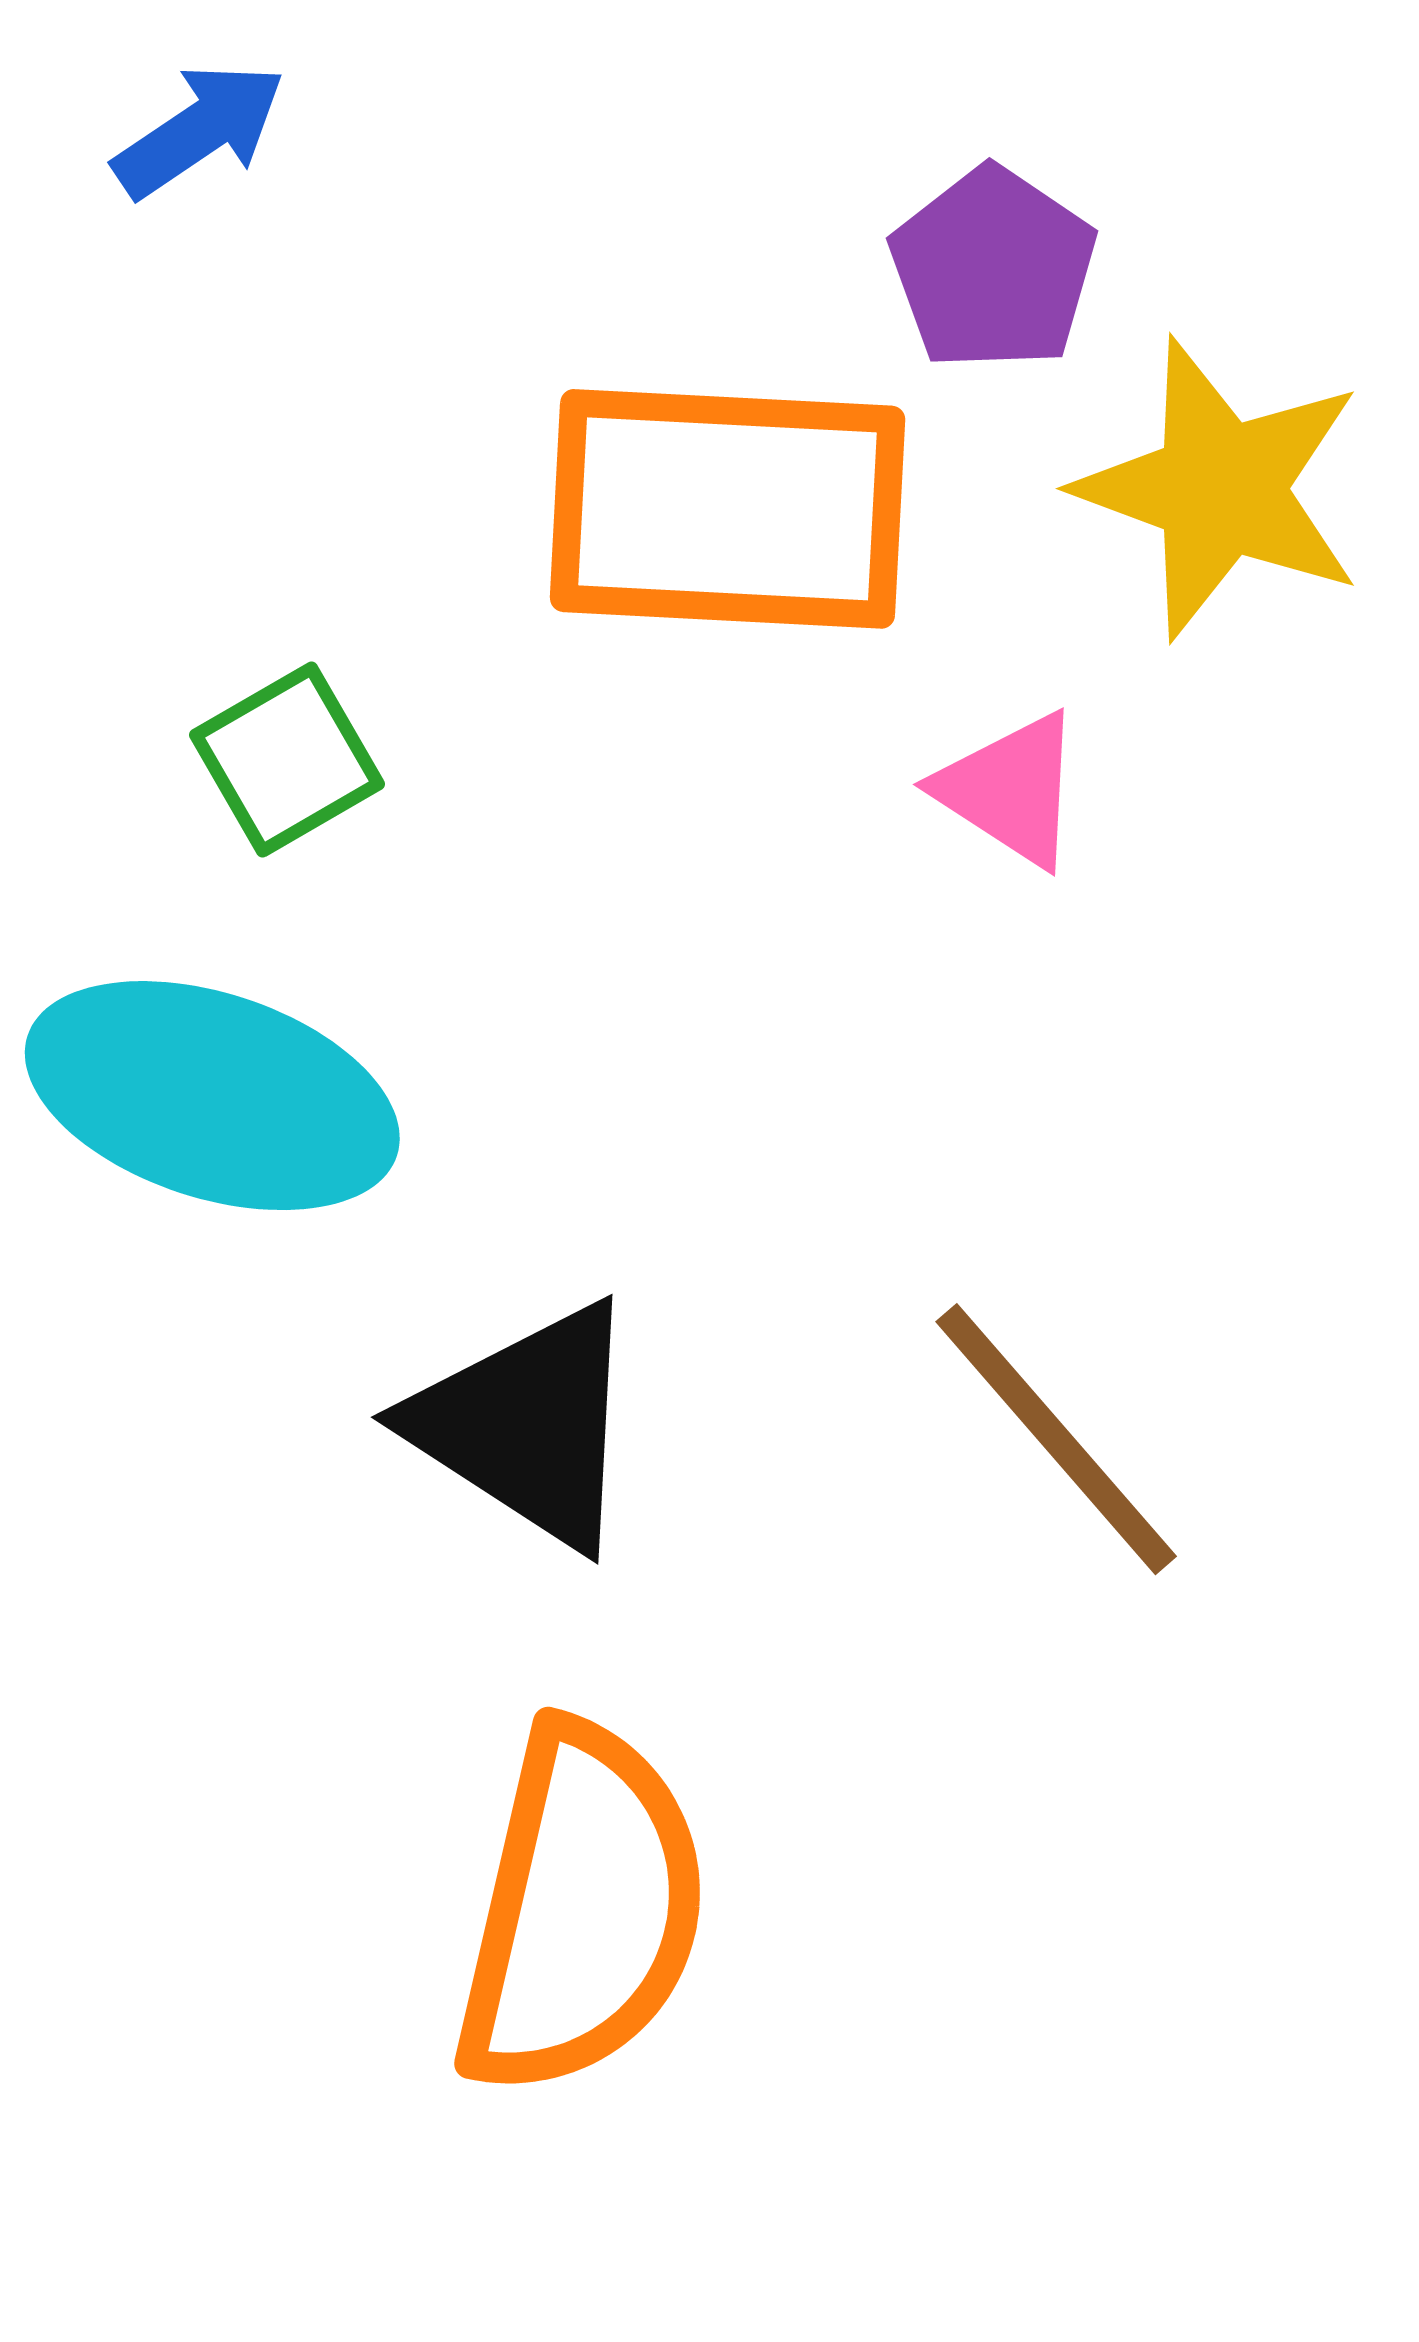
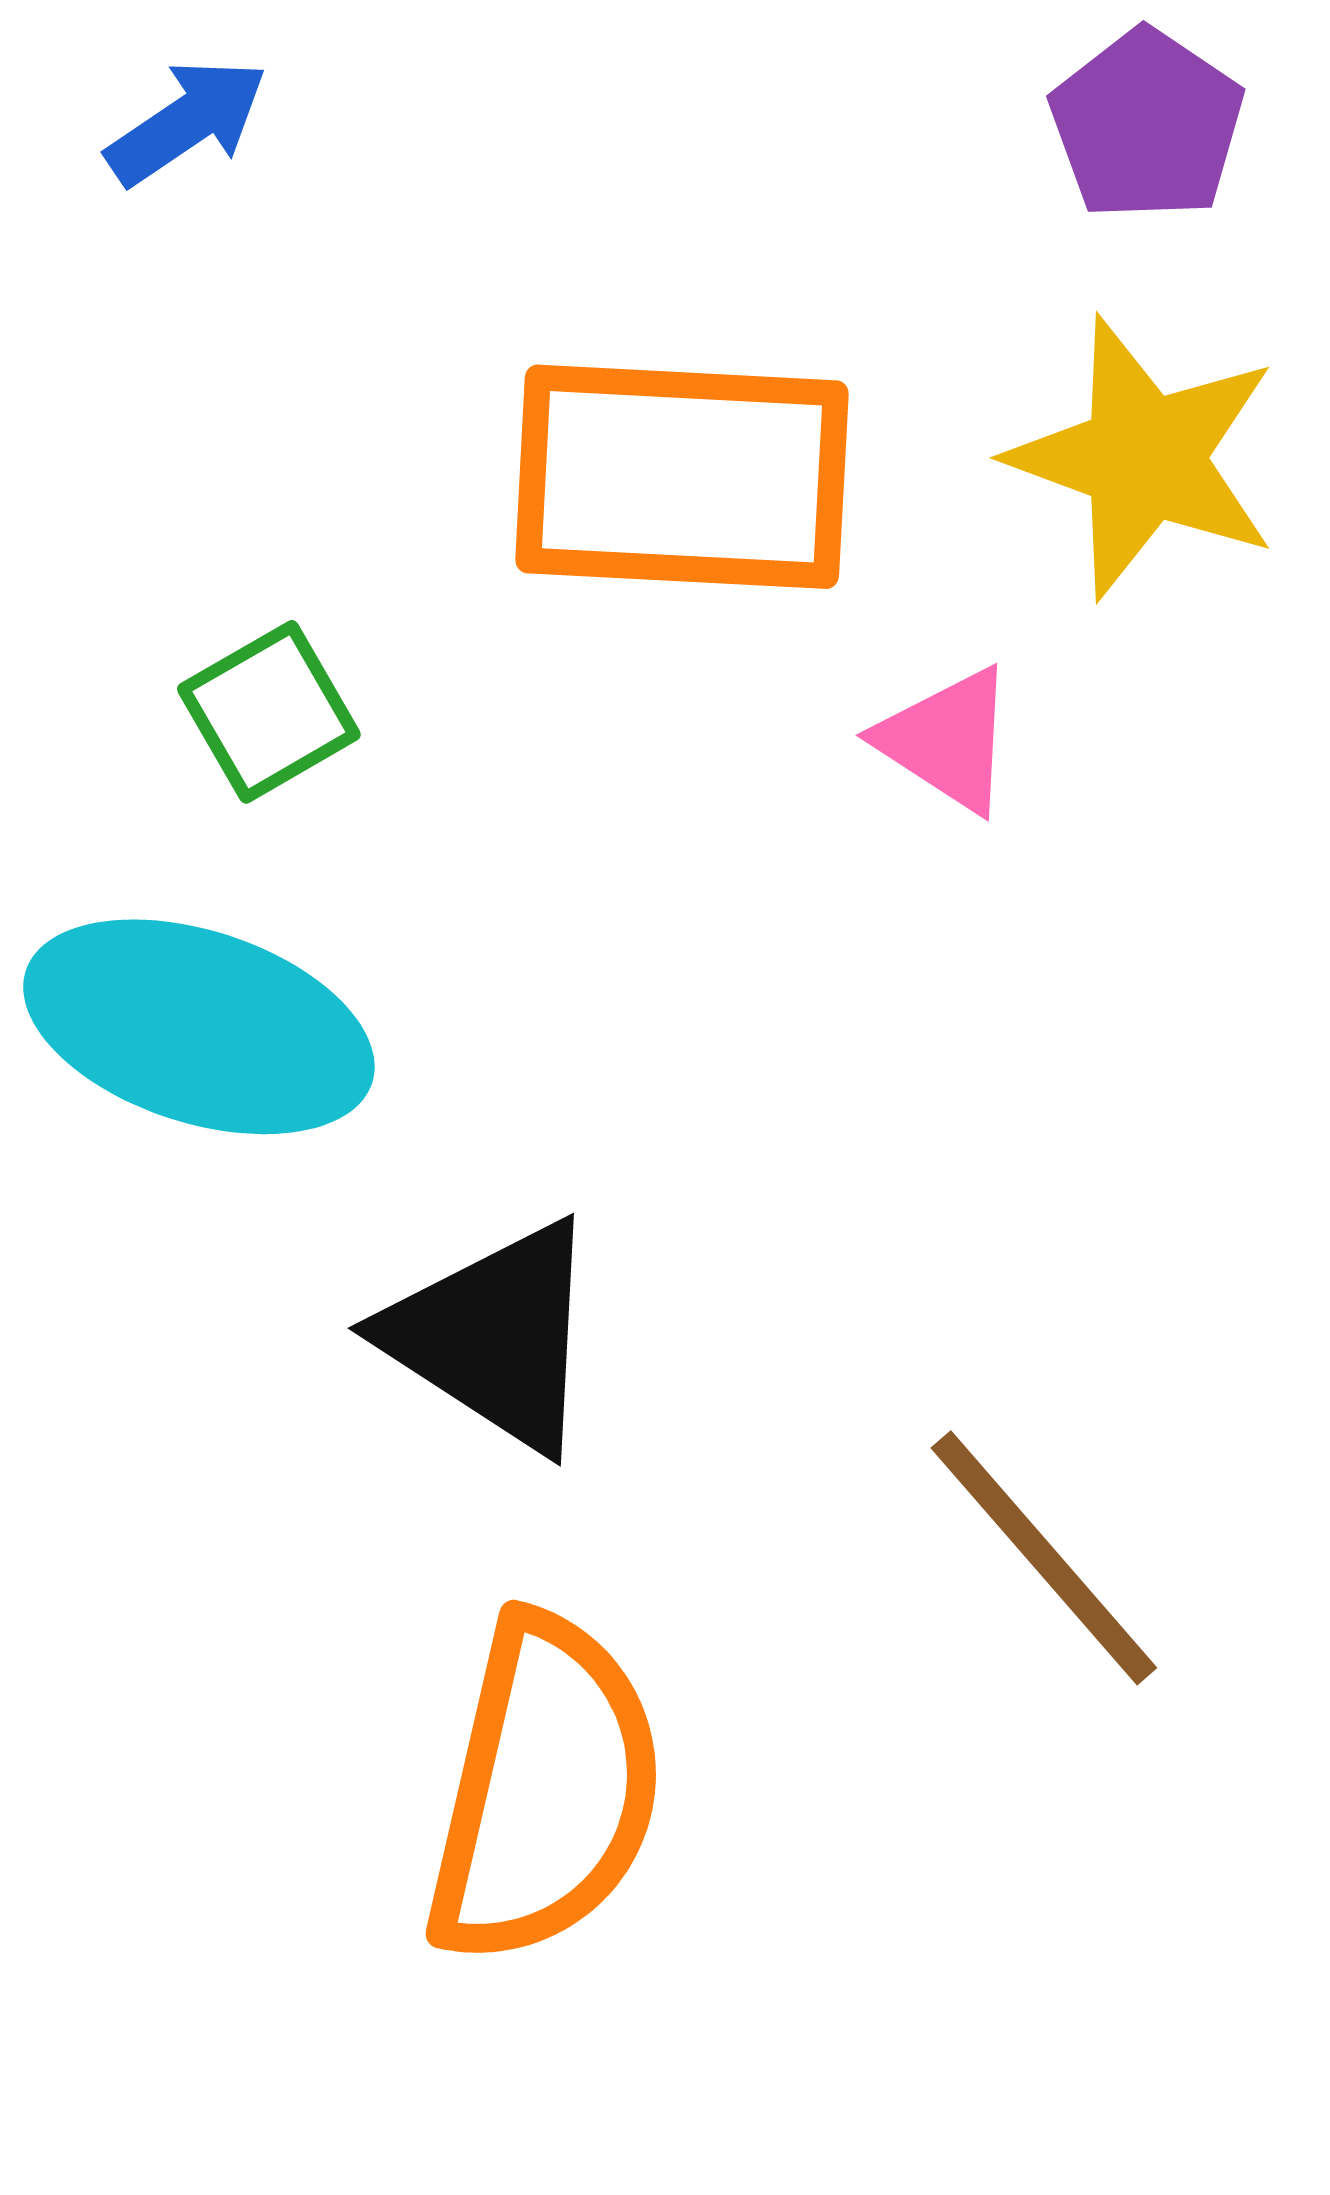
purple pentagon: (993, 269) -> (1147, 125), moved
brown line: (1056, 1439) -> (1044, 1558), moved

